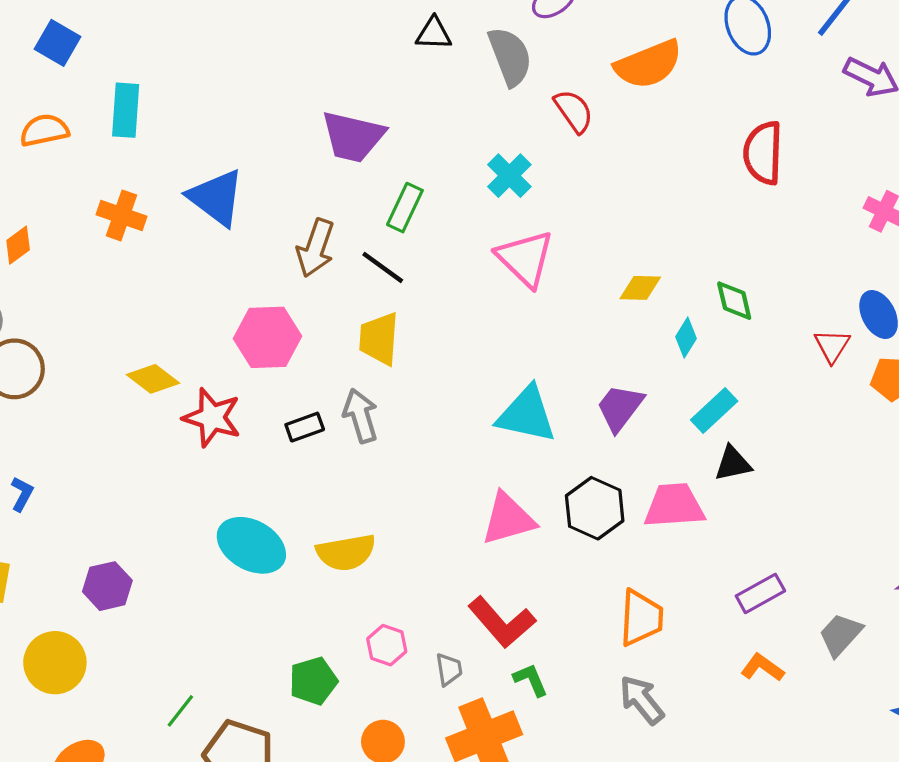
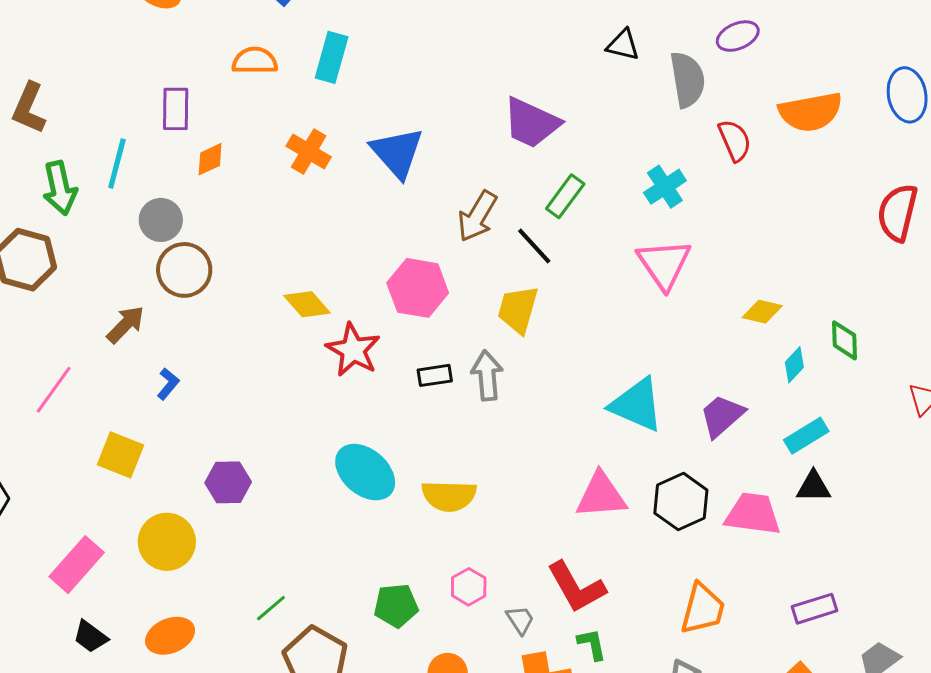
gray trapezoid: (449, 669) -> (520, 620), turned -36

